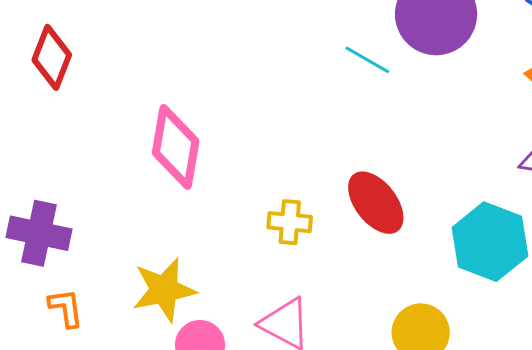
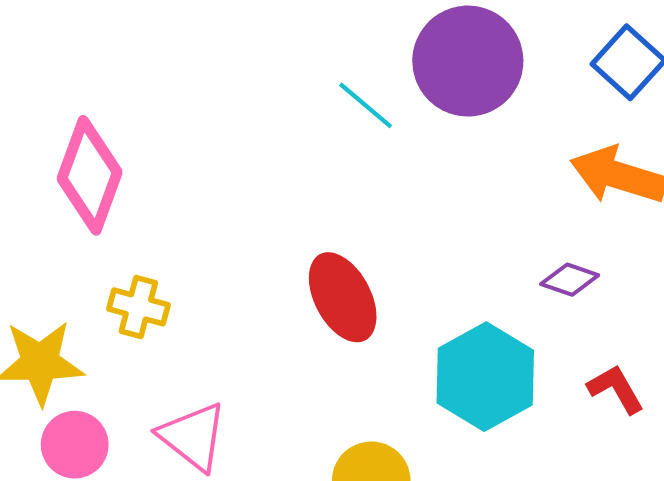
yellow cross: (290, 222) -> (138, 307), moved

